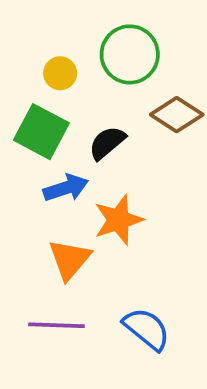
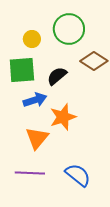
green square: (41, 132) -> (22, 70), turned -32

